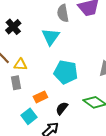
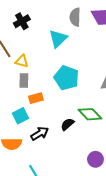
gray rectangle: (16, 83) -> (24, 80), moved
black semicircle: (62, 108) -> (67, 124), moved

